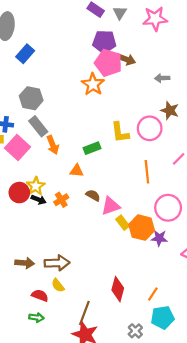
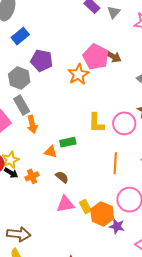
purple pentagon: (104, 42) -> (42, 61), moved
green rectangle: (92, 148) -> (68, 142), moved
pink triangle: (111, 206) -> (65, 204), moved

